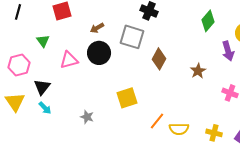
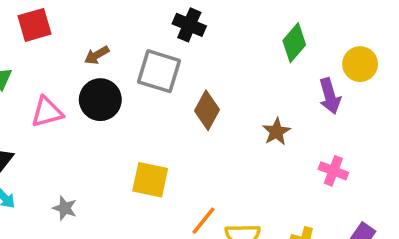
yellow square: (127, 98) -> (150, 180), turned 30
gray star: (87, 117) -> (65, 208), moved

